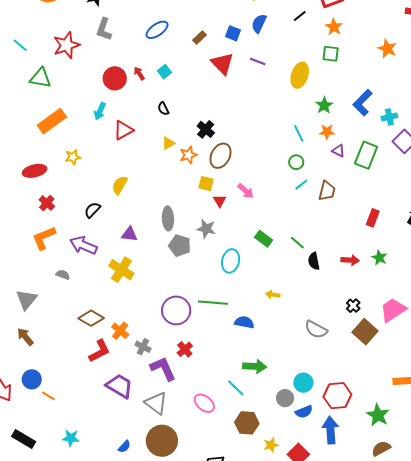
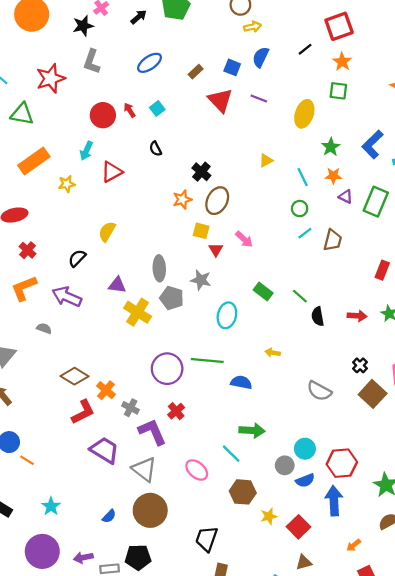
yellow triangle: (168, 143) -> (266, 160), moved
yellow star: (73, 157) -> (67, 184), moved
yellow cross: (121, 270) -> (138, 312), moved
cyan star: (71, 438) -> (51, 506), turned 30

